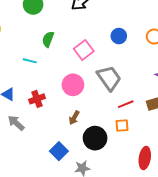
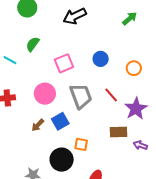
red line: (126, 104) -> (111, 95), moved, turned 56
black circle: (95, 138) -> (62, 160), moved
blue square: (59, 151) -> (60, 121), moved

